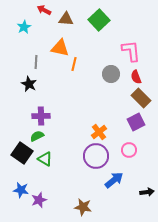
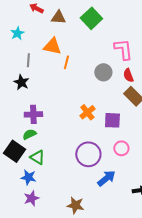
cyan star: (24, 27) -> (17, 33), moved
purple square: (136, 122) -> (112, 120), moved, turned 30
orange cross: (99, 132) -> (87, 112), moved
blue star: (21, 190) -> (28, 177), moved

